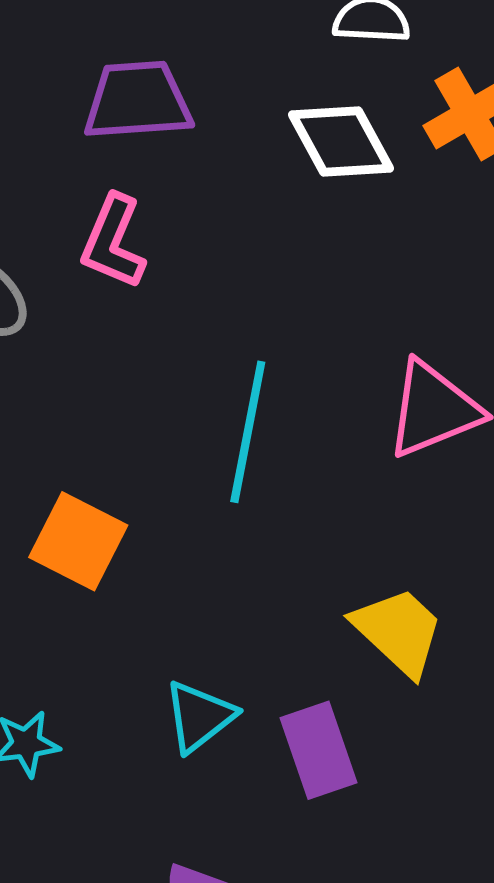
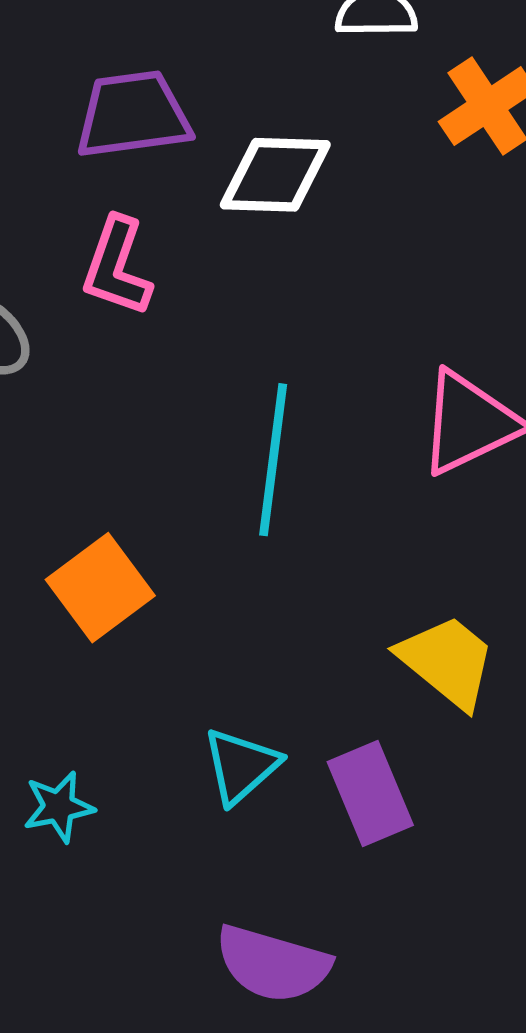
white diamond: (341, 142) -> (275, 175), moved, turned -56
orange square: (78, 541) -> (100, 588), turned 30

